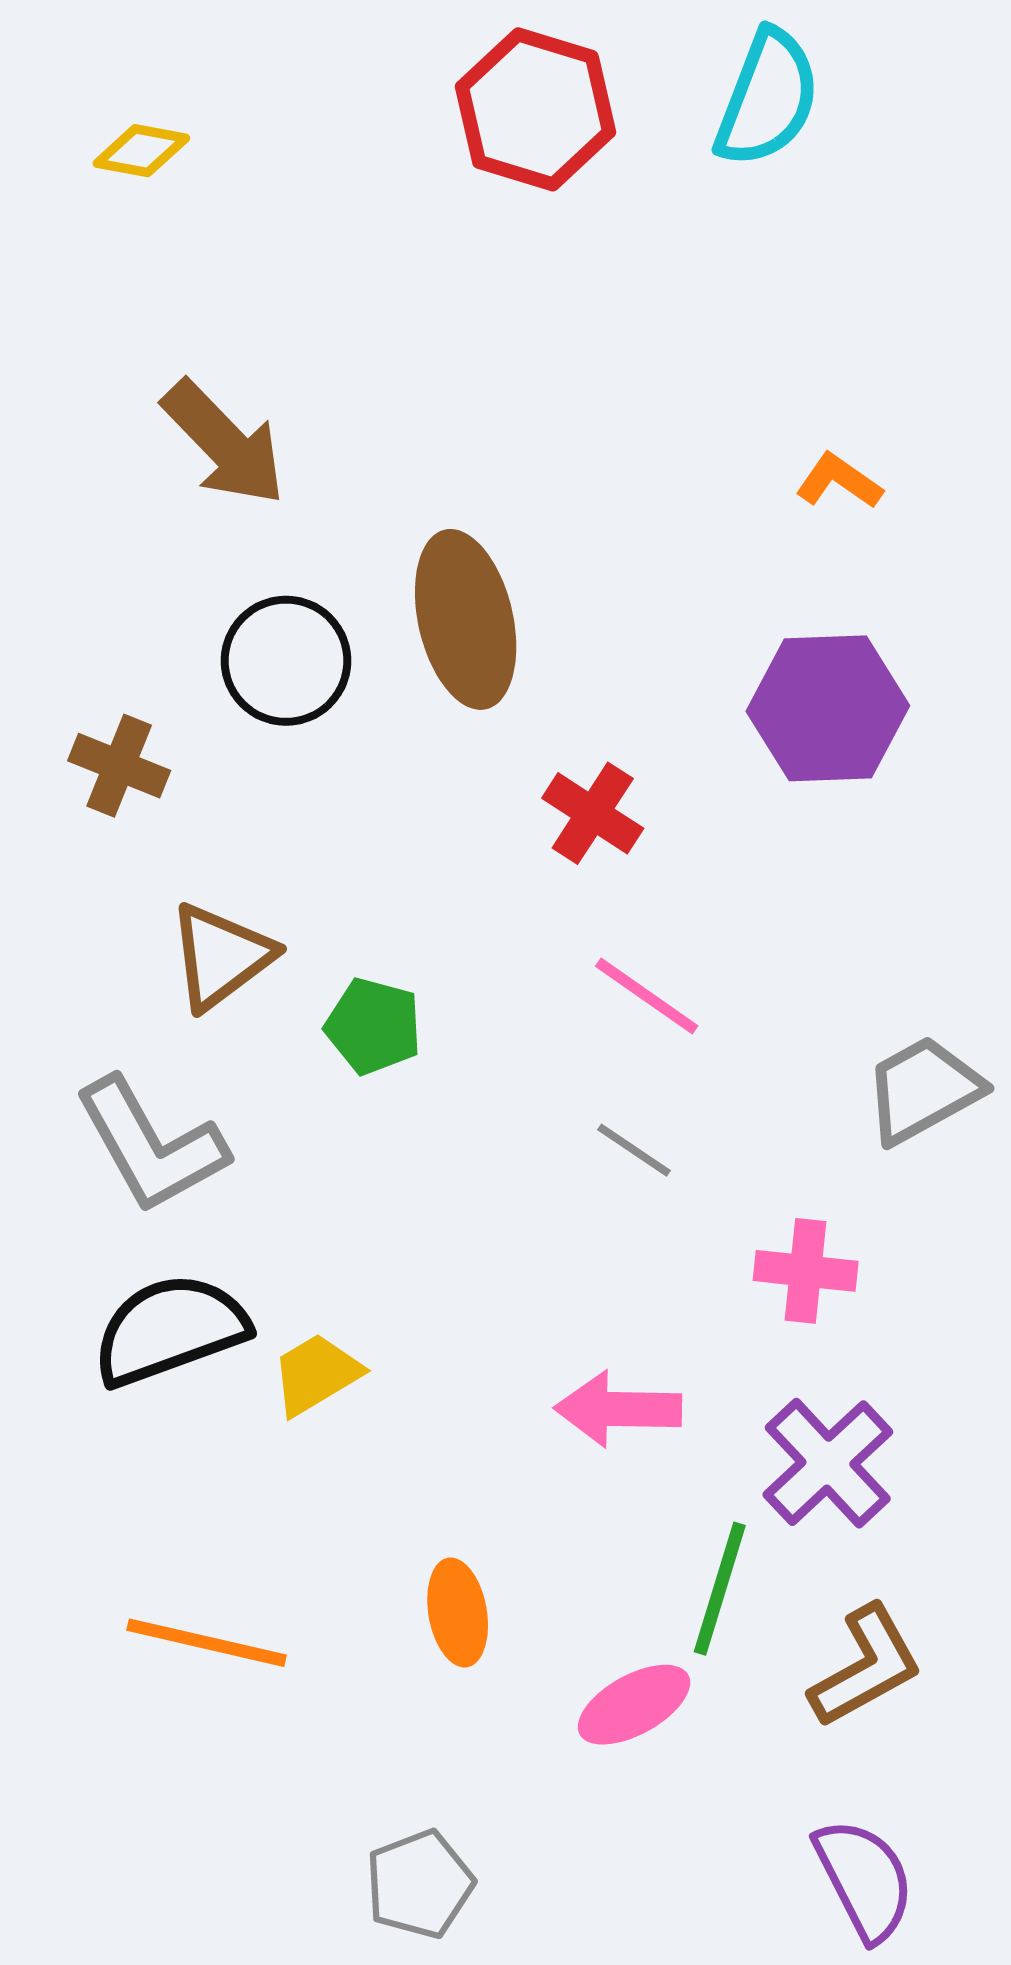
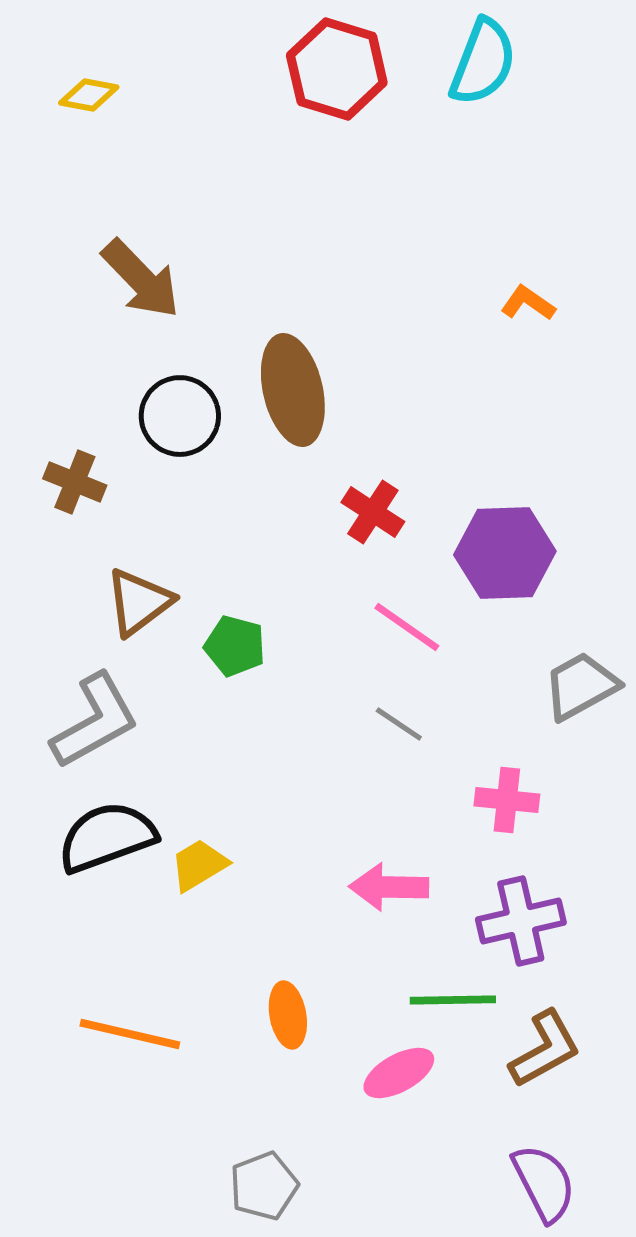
purple hexagon: (828, 708) -> (505, 553), moved
gray L-shape: (151, 1145) -> (95, 721), turned -90
purple cross: (828, 1463) -> (521, 921), turned 30
green line: (720, 1589) -> (453, 1000), turned 72

